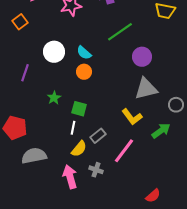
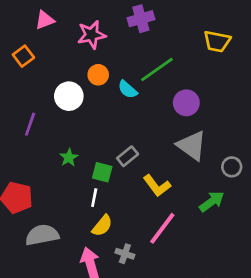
cyan semicircle: (84, 53) -> (128, 89), moved
orange circle: (84, 72) -> (98, 75), moved
gray triangle: (146, 89) -> (192, 146), turned 50
yellow L-shape: (132, 117) -> (157, 186), moved
gray rectangle: (98, 136) -> (128, 156), moved

